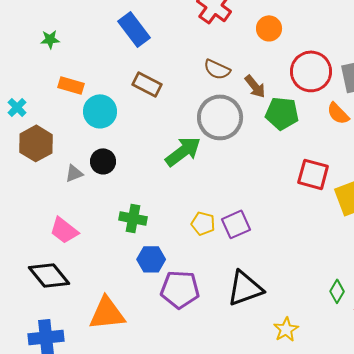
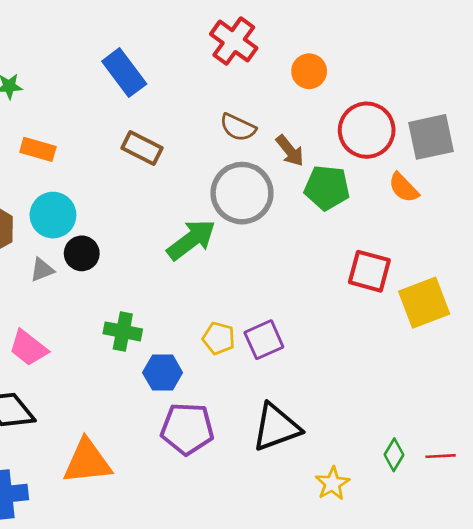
cyan circle: (100, 111) -> (53, 215), moved
blue hexagon: (151, 259) -> (163, 373), moved
green diamond: (337, 291) -> (394, 455), moved

